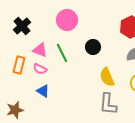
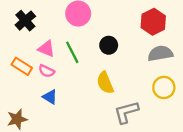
orange rectangle: (19, 65) -> (22, 66), turned -72
yellow semicircle: (107, 77) -> (105, 83), moved
gray L-shape: (108, 104) -> (126, 112), turned 70

